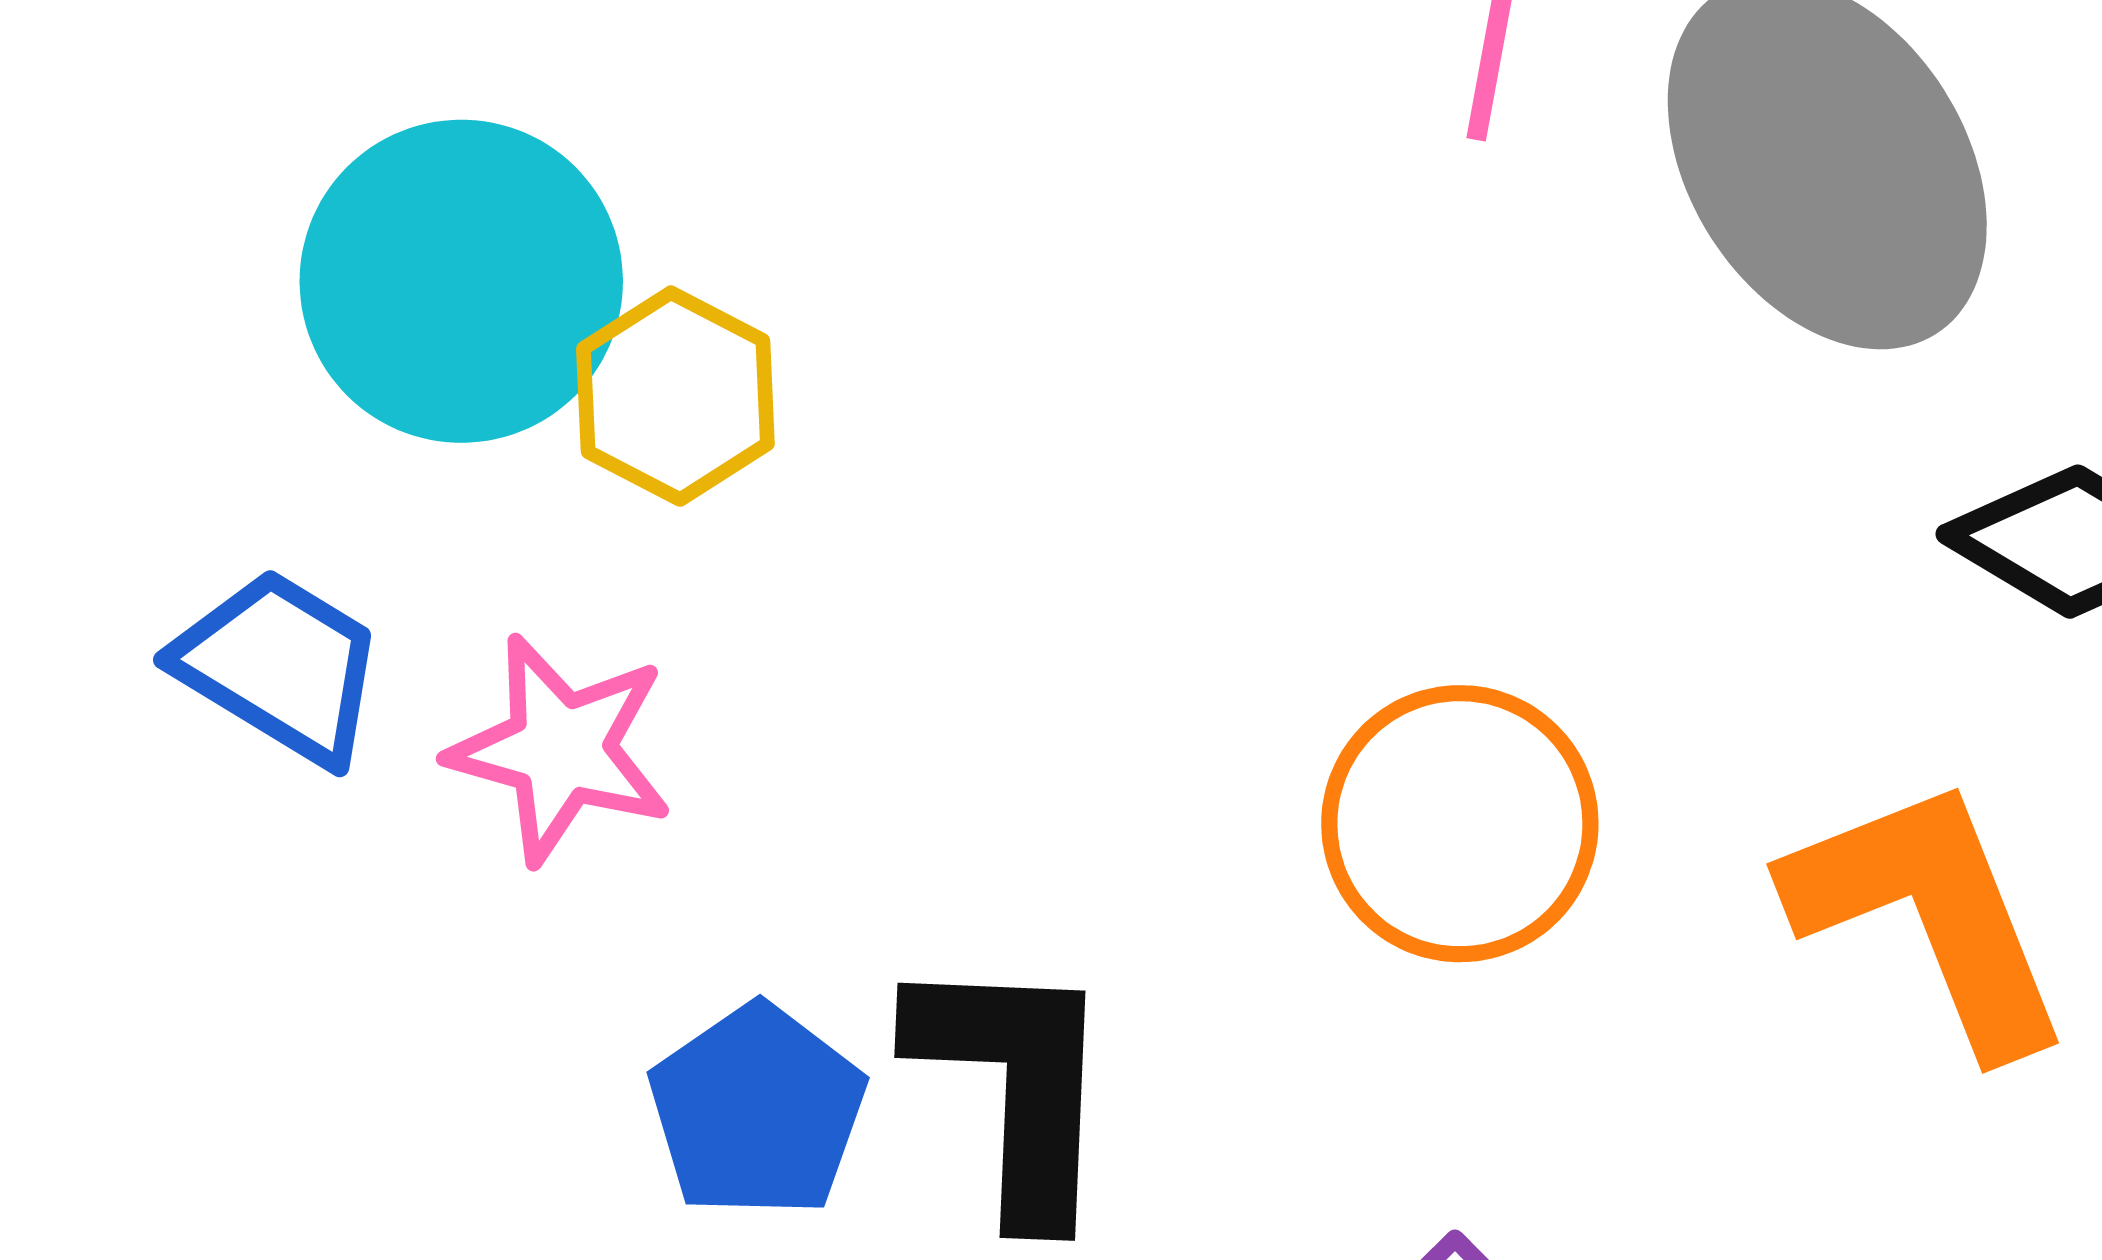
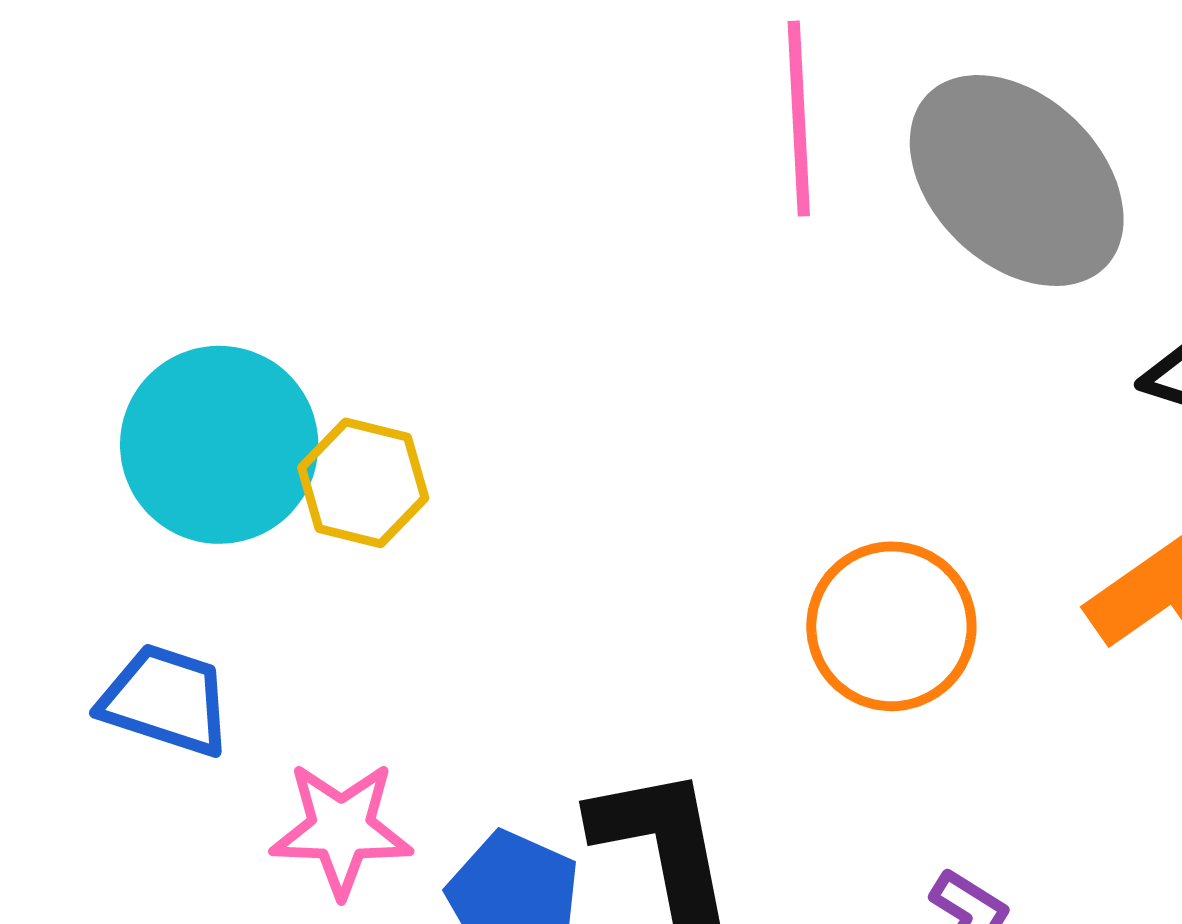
pink star: (561, 749) -> (341, 829), moved

